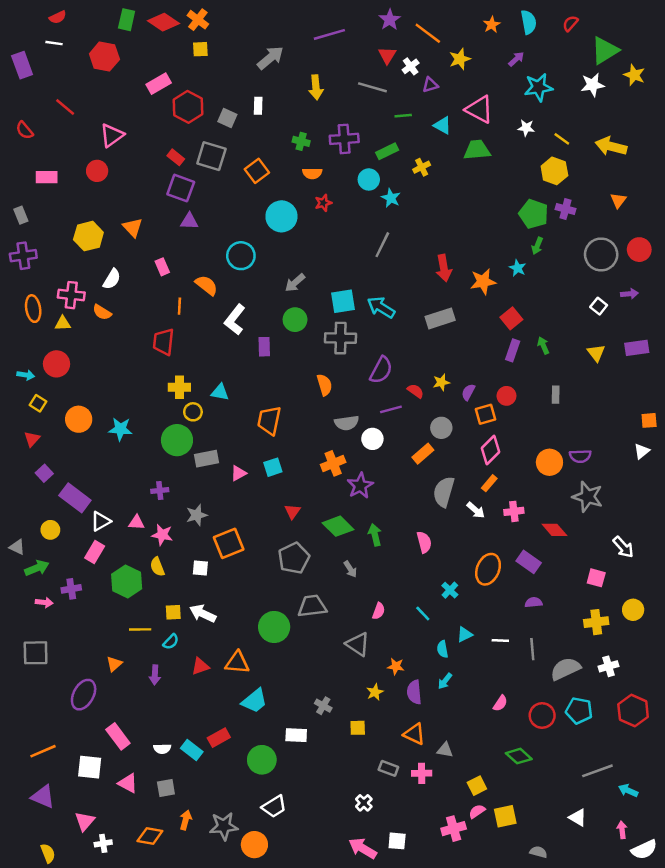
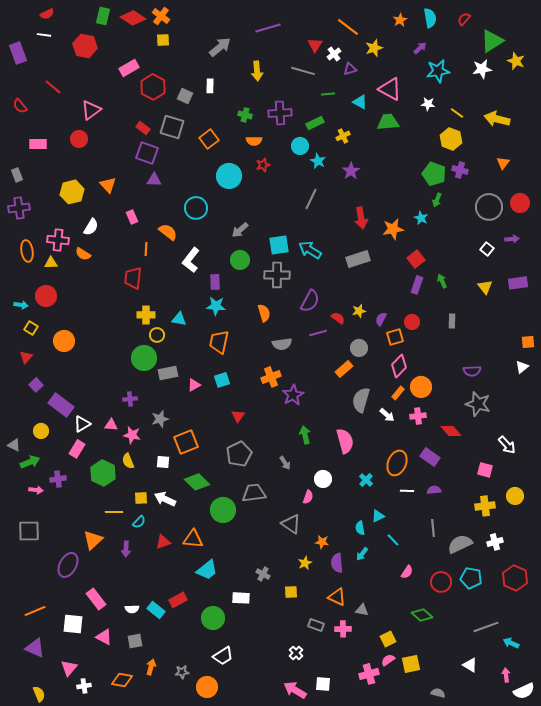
purple star: (390, 20) -> (351, 171), moved
cyan star: (120, 429) -> (216, 306), moved
white circle: (372, 439) -> (323, 479), moved
orange circle: (549, 462) -> (421, 387), moved
green diamond: (338, 526) -> (197, 482), moved
pink semicircle: (424, 542) -> (345, 441), size x1.4
cyan line: (423, 613) -> (393, 540), moved
white line: (500, 641) -> (407, 491), moved
orange triangle: (114, 664) -> (93, 540), size x1.5
gray star: (224, 826) -> (182, 672), size x0.6

